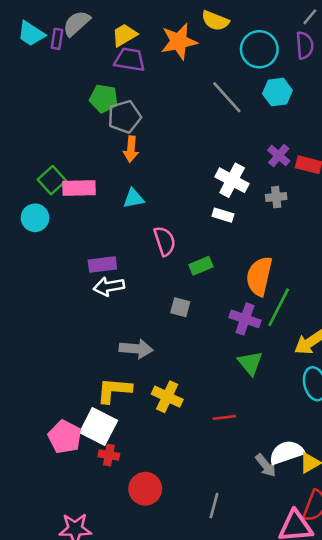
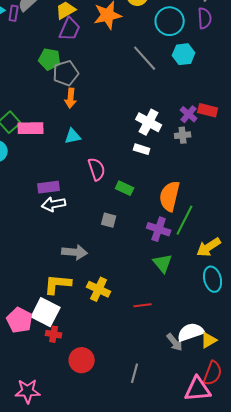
purple trapezoid: (130, 60) -> (70, 29), turned 105
purple cross: (279, 156) -> (189, 114), moved
green rectangle: (201, 266) -> (125, 188), turned 48

